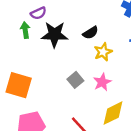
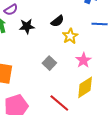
black star: (55, 35) -> (27, 26), size x0.7
pink star: (102, 82) -> (83, 60), moved

